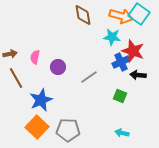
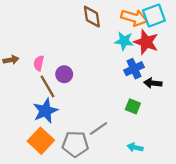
cyan square: (139, 14) -> (154, 15), turned 35
red star: (133, 51) -> (146, 42), moved
gray line: (89, 77) -> (99, 129), moved
brown line: (16, 78) -> (48, 86), moved

